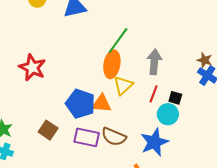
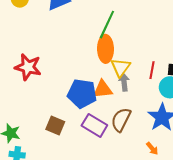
gray arrow: (154, 62) -> (124, 82), moved, size x0.7
purple rectangle: (87, 137) -> (94, 125), turned 30
brown semicircle: (114, 137) -> (121, 120), turned 105

